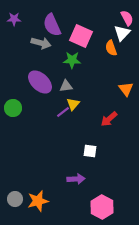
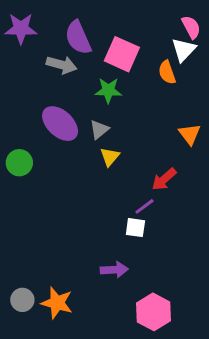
purple star: (14, 19) -> (21, 29), size x1.5
gray triangle: (66, 86) -> (99, 130), turned -32
purple line: (63, 112) -> (144, 206), moved
orange star: (38, 201) -> (57, 303), turned 30

